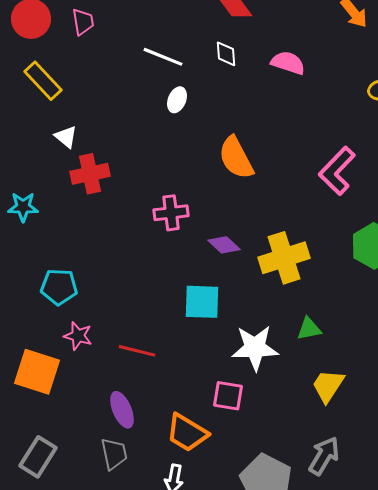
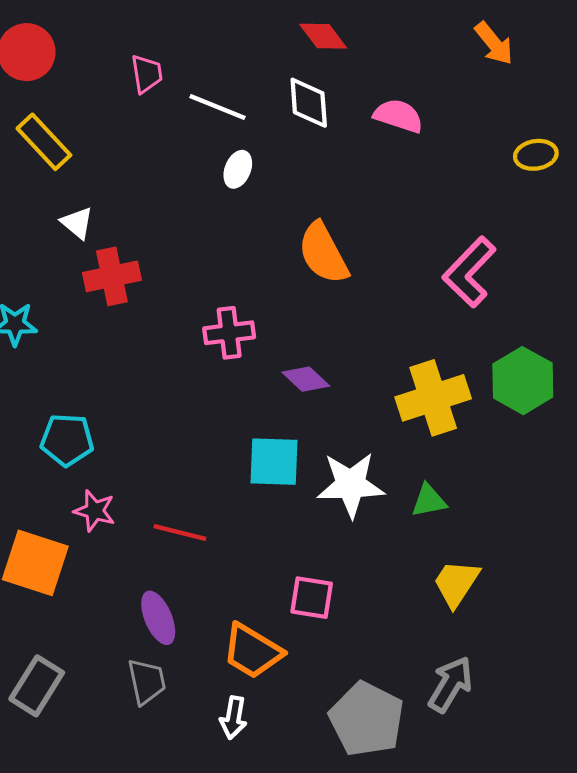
pink trapezoid: (83, 22) -> (147, 74), moved
white diamond: (226, 54) -> (309, 103), size x1.4
yellow cross: (284, 258) -> (433, 398), moved
white star: (255, 348) -> (351, 485), moved

